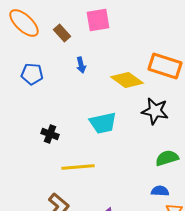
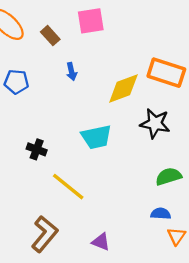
yellow diamond: (127, 80) -> (123, 89), turned -56
yellow line: (78, 167) -> (68, 187), turned 44

